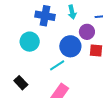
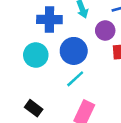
blue circle: (70, 46) -> (74, 51), moved

